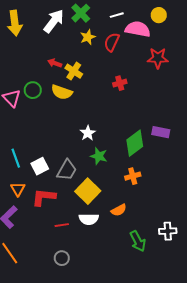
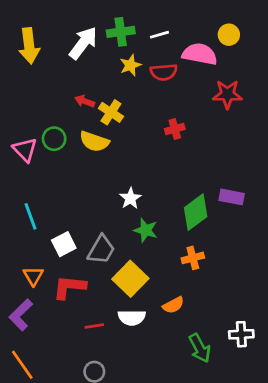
green cross: (81, 13) -> (121, 32), turned 36
white line: (117, 15) -> (159, 35), moved
red semicircle: (112, 42) -> (164, 72), turned -120
cyan line: (16, 158) -> (31, 216), moved

